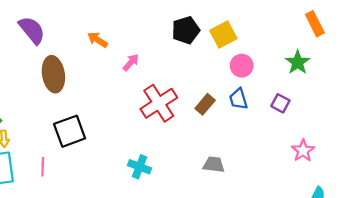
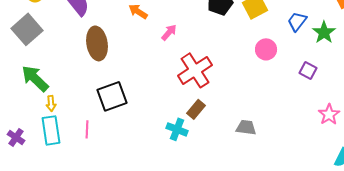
pink circle: (242, 66) -> (266, 49), moved
blue trapezoid: (238, 99) -> (297, 21), moved, turned 55
brown rectangle: (205, 104) -> (196, 109), moved

